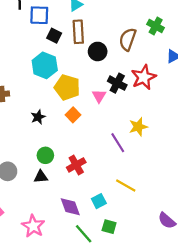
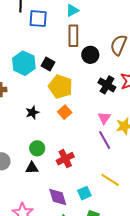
black square: (54, 36) -> (48, 64), moved
cyan hexagon: (45, 65) -> (24, 63), moved
pink triangle: (99, 96) -> (104, 118), moved

